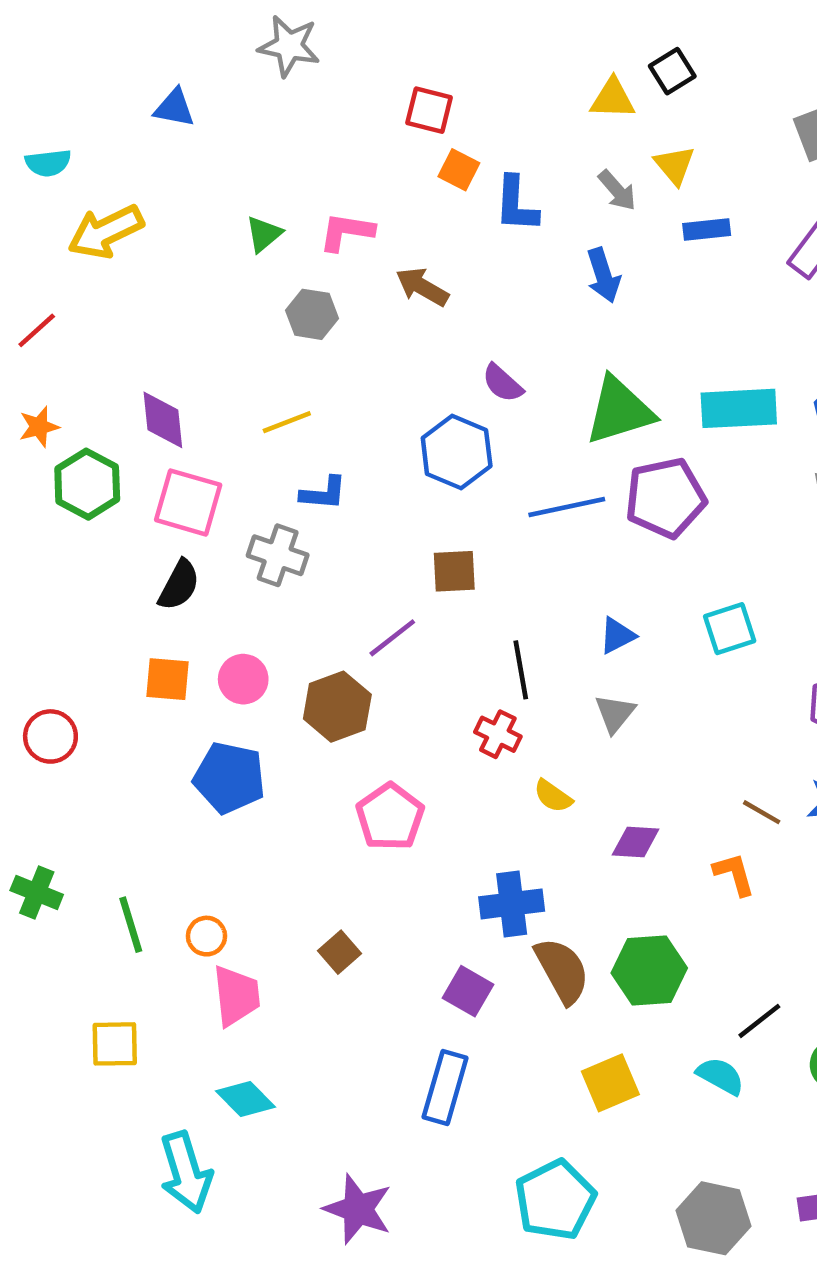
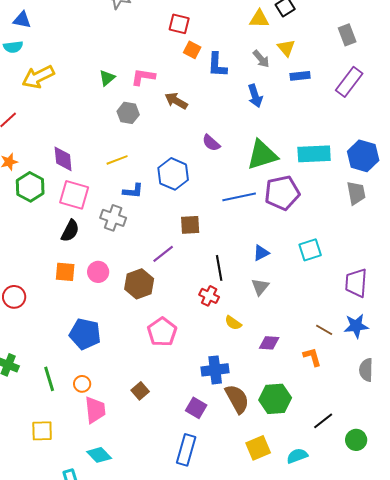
blue triangle: (174, 108) -> (22, 20), moved
blue hexagon: (457, 452) -> (173, 174), moved
blue pentagon: (229, 778) -> (85, 334), moved
cyan semicircle: (720, 1076) -> (297, 456), moved, turned -50

